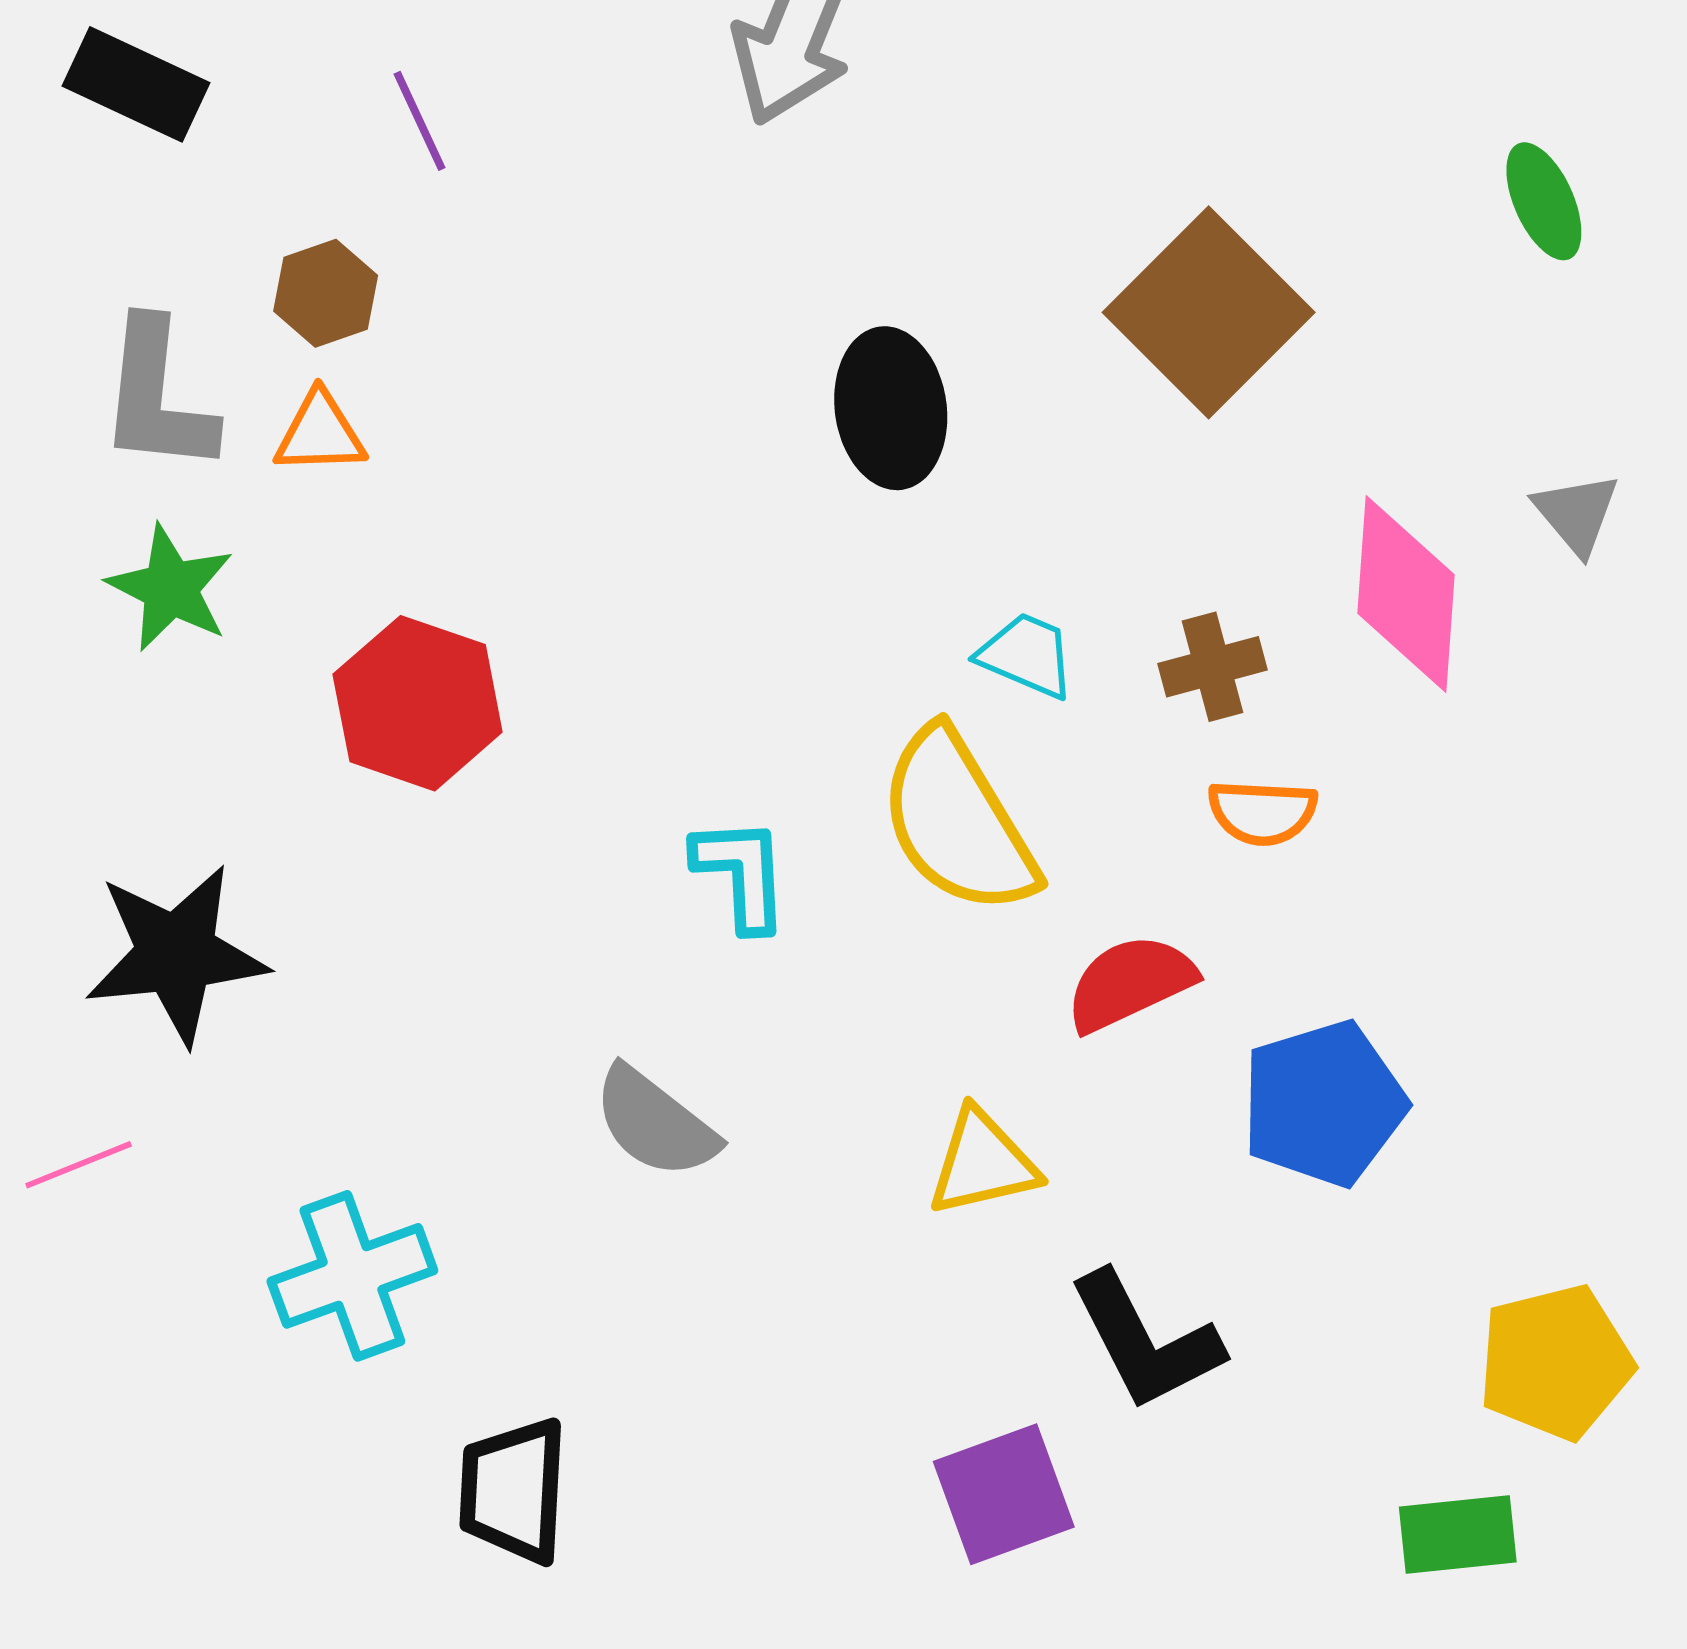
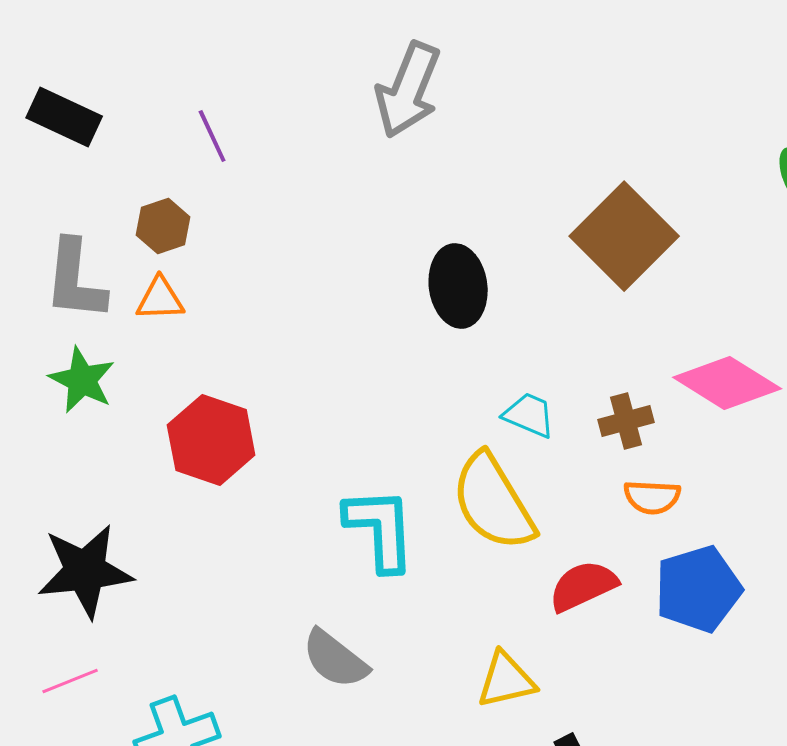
pink diamond: (1406, 594) -> (727, 383), turned -62
cyan L-shape: (741, 874) -> (380, 529), size x1.4
blue pentagon: (1324, 1104) -> (698, 589), moved
pink line: (79, 1165) -> (70, 681), moved

